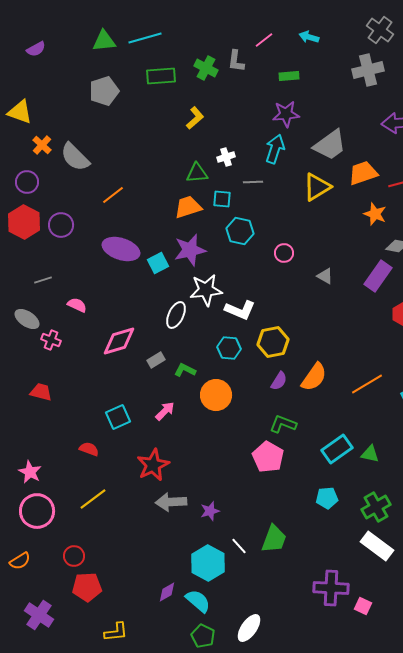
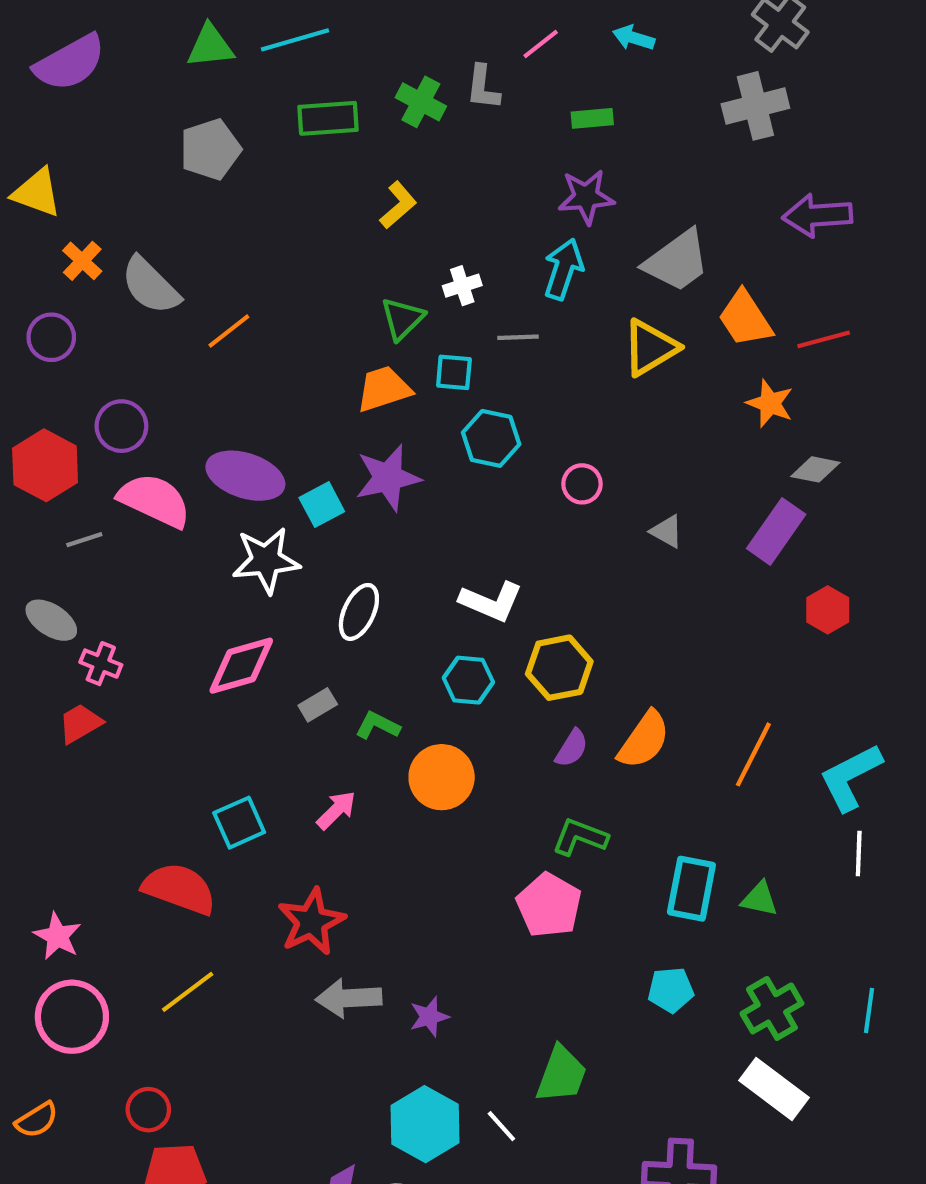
purple semicircle: (36, 49) -> (70, 63), size x1.8
green triangle: (197, 173) -> (402, 319), turned -40
orange trapezoid: (363, 173) -> (745, 319), turned -104
orange line: (113, 195) -> (229, 331), moved
red hexagon: (24, 222) -> (45, 465), moved
white star: (206, 290) -> (266, 560), moved
pink semicircle: (77, 305) -> (155, 500), moved, size x1.8
orange line: (367, 384) -> (753, 754), turned -32
red trapezoid: (41, 392) -> (80, 723), moved, turned -45
red semicircle: (89, 449) -> (179, 889), size x1.8
cyan rectangle: (337, 449) -> (691, 889), turned -44
white line: (239, 546) -> (501, 1126), moved

